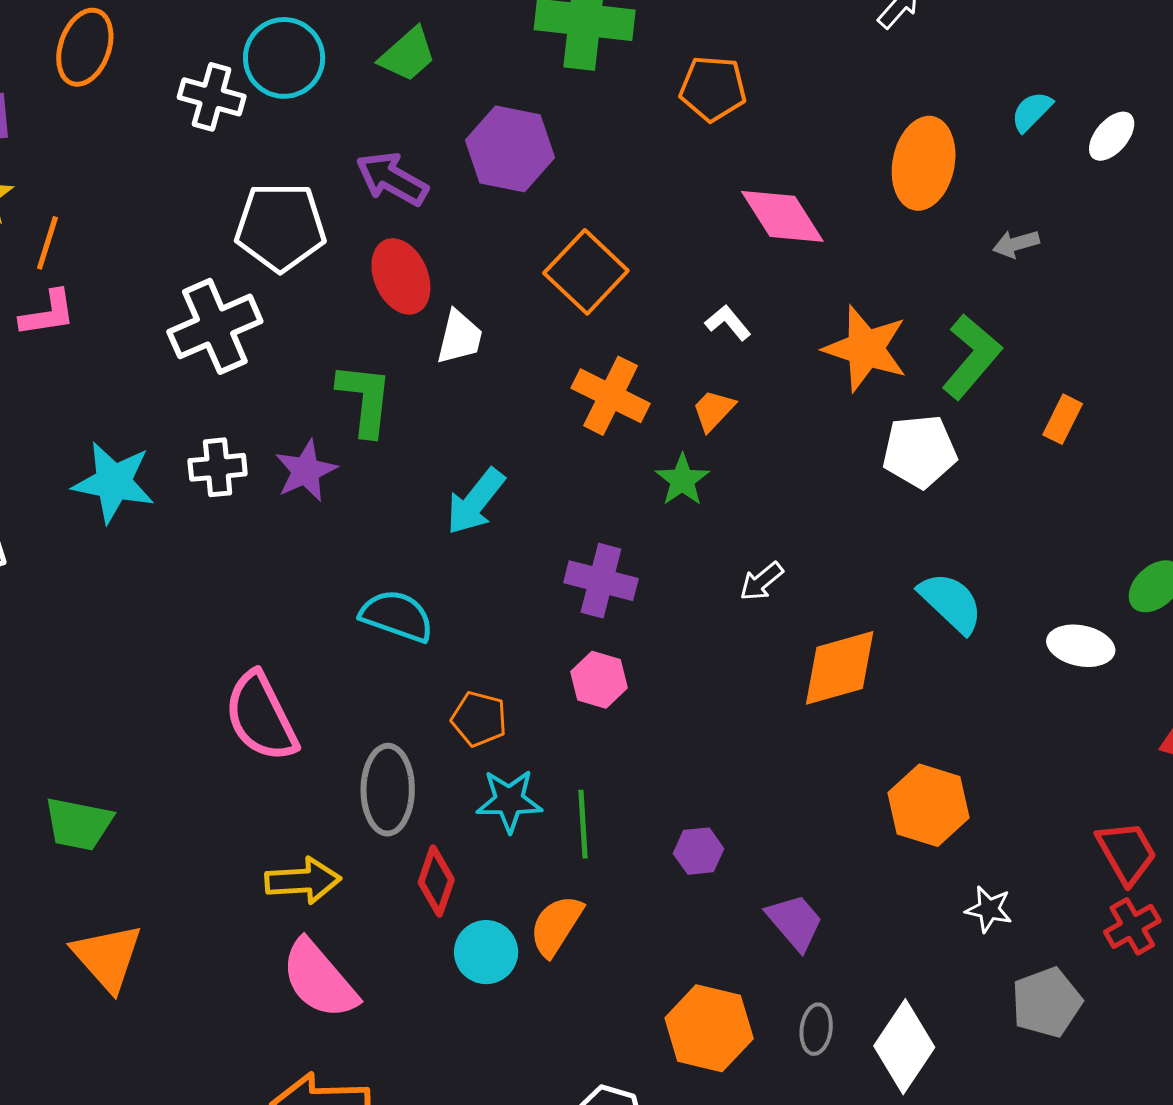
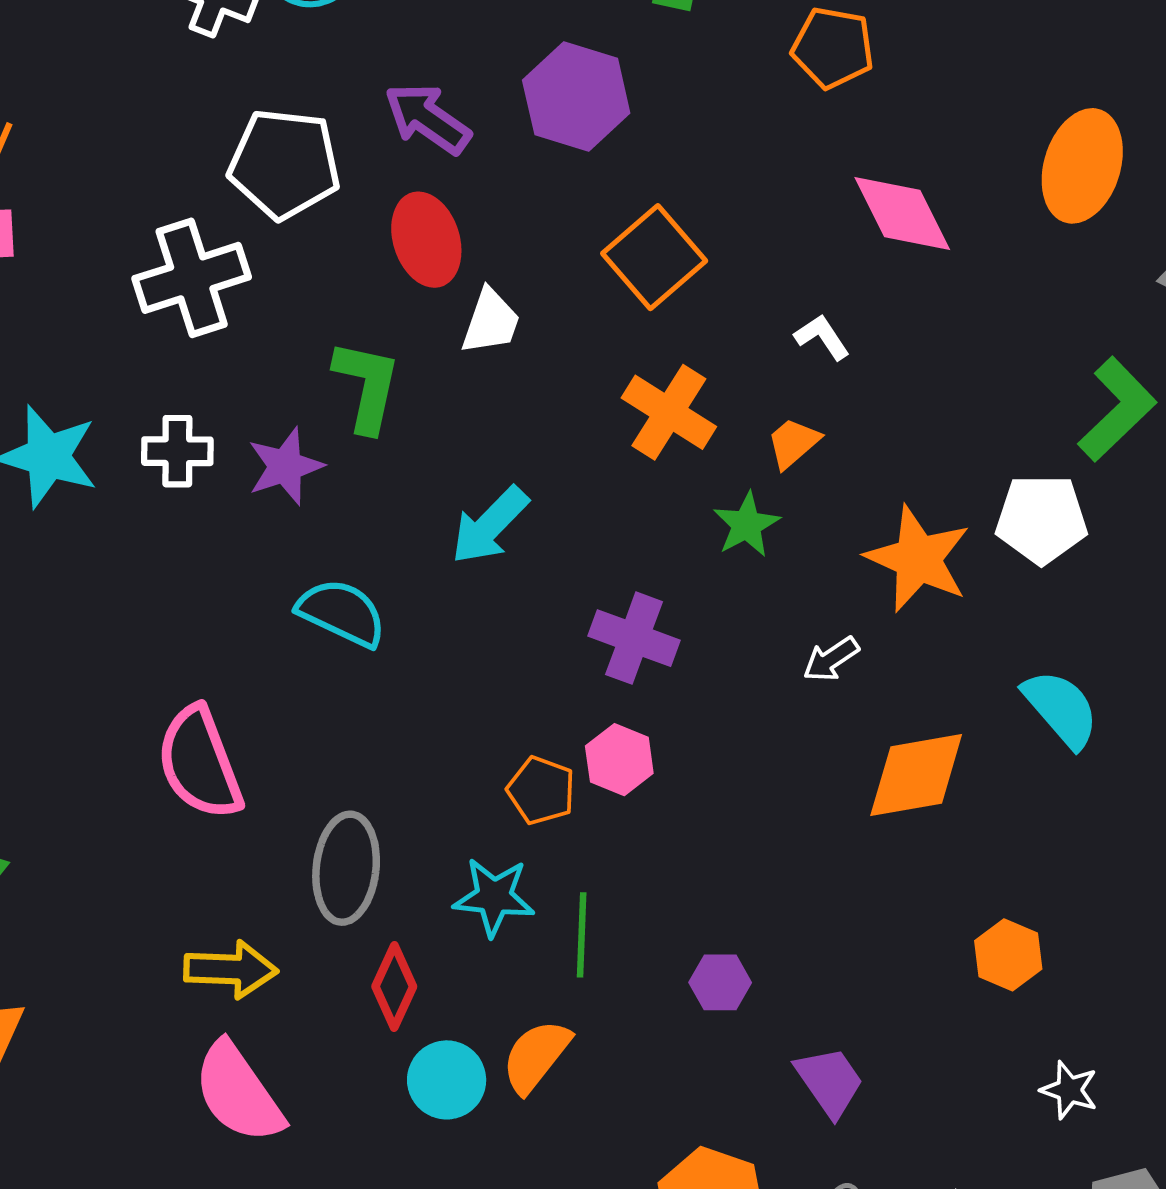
orange star: (866, 349) -> (918, 559), moved
cyan semicircle: (397, 616) -> (342, 613), moved
orange pentagon: (479, 719) -> (541, 790), moved
orange hexagon: (929, 805) -> (1008, 955), size x0.7

